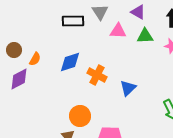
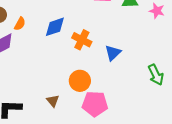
orange circle: (80, 116) -> (80, 81), moved

